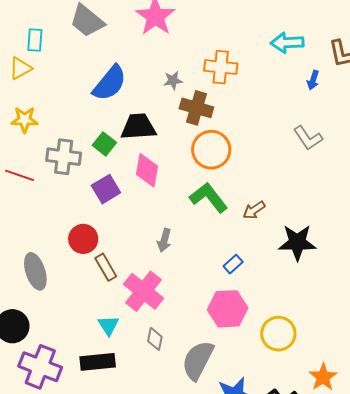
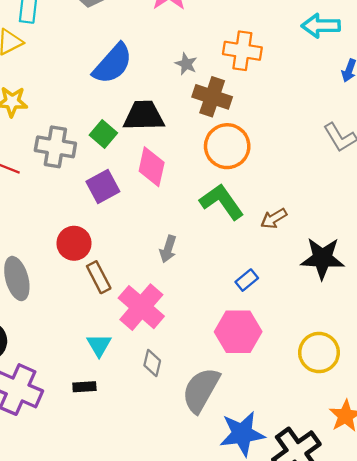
gray star: (173, 81) -> (186, 64), turned 30
yellow circle: (278, 334) -> (319, 353), moved
black rectangle: (98, 362) -> (84, 387), size x0.6

